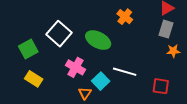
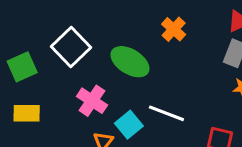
yellow rectangle: (34, 79) -> (27, 113), turned -36

